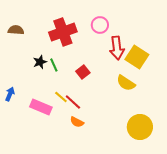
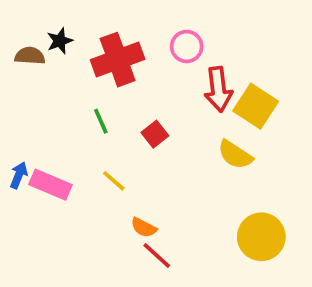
black star: (40, 62) -> (60, 41), moved
red line: (73, 102) -> (157, 255), moved
pink rectangle: (41, 107) -> (50, 185), moved

